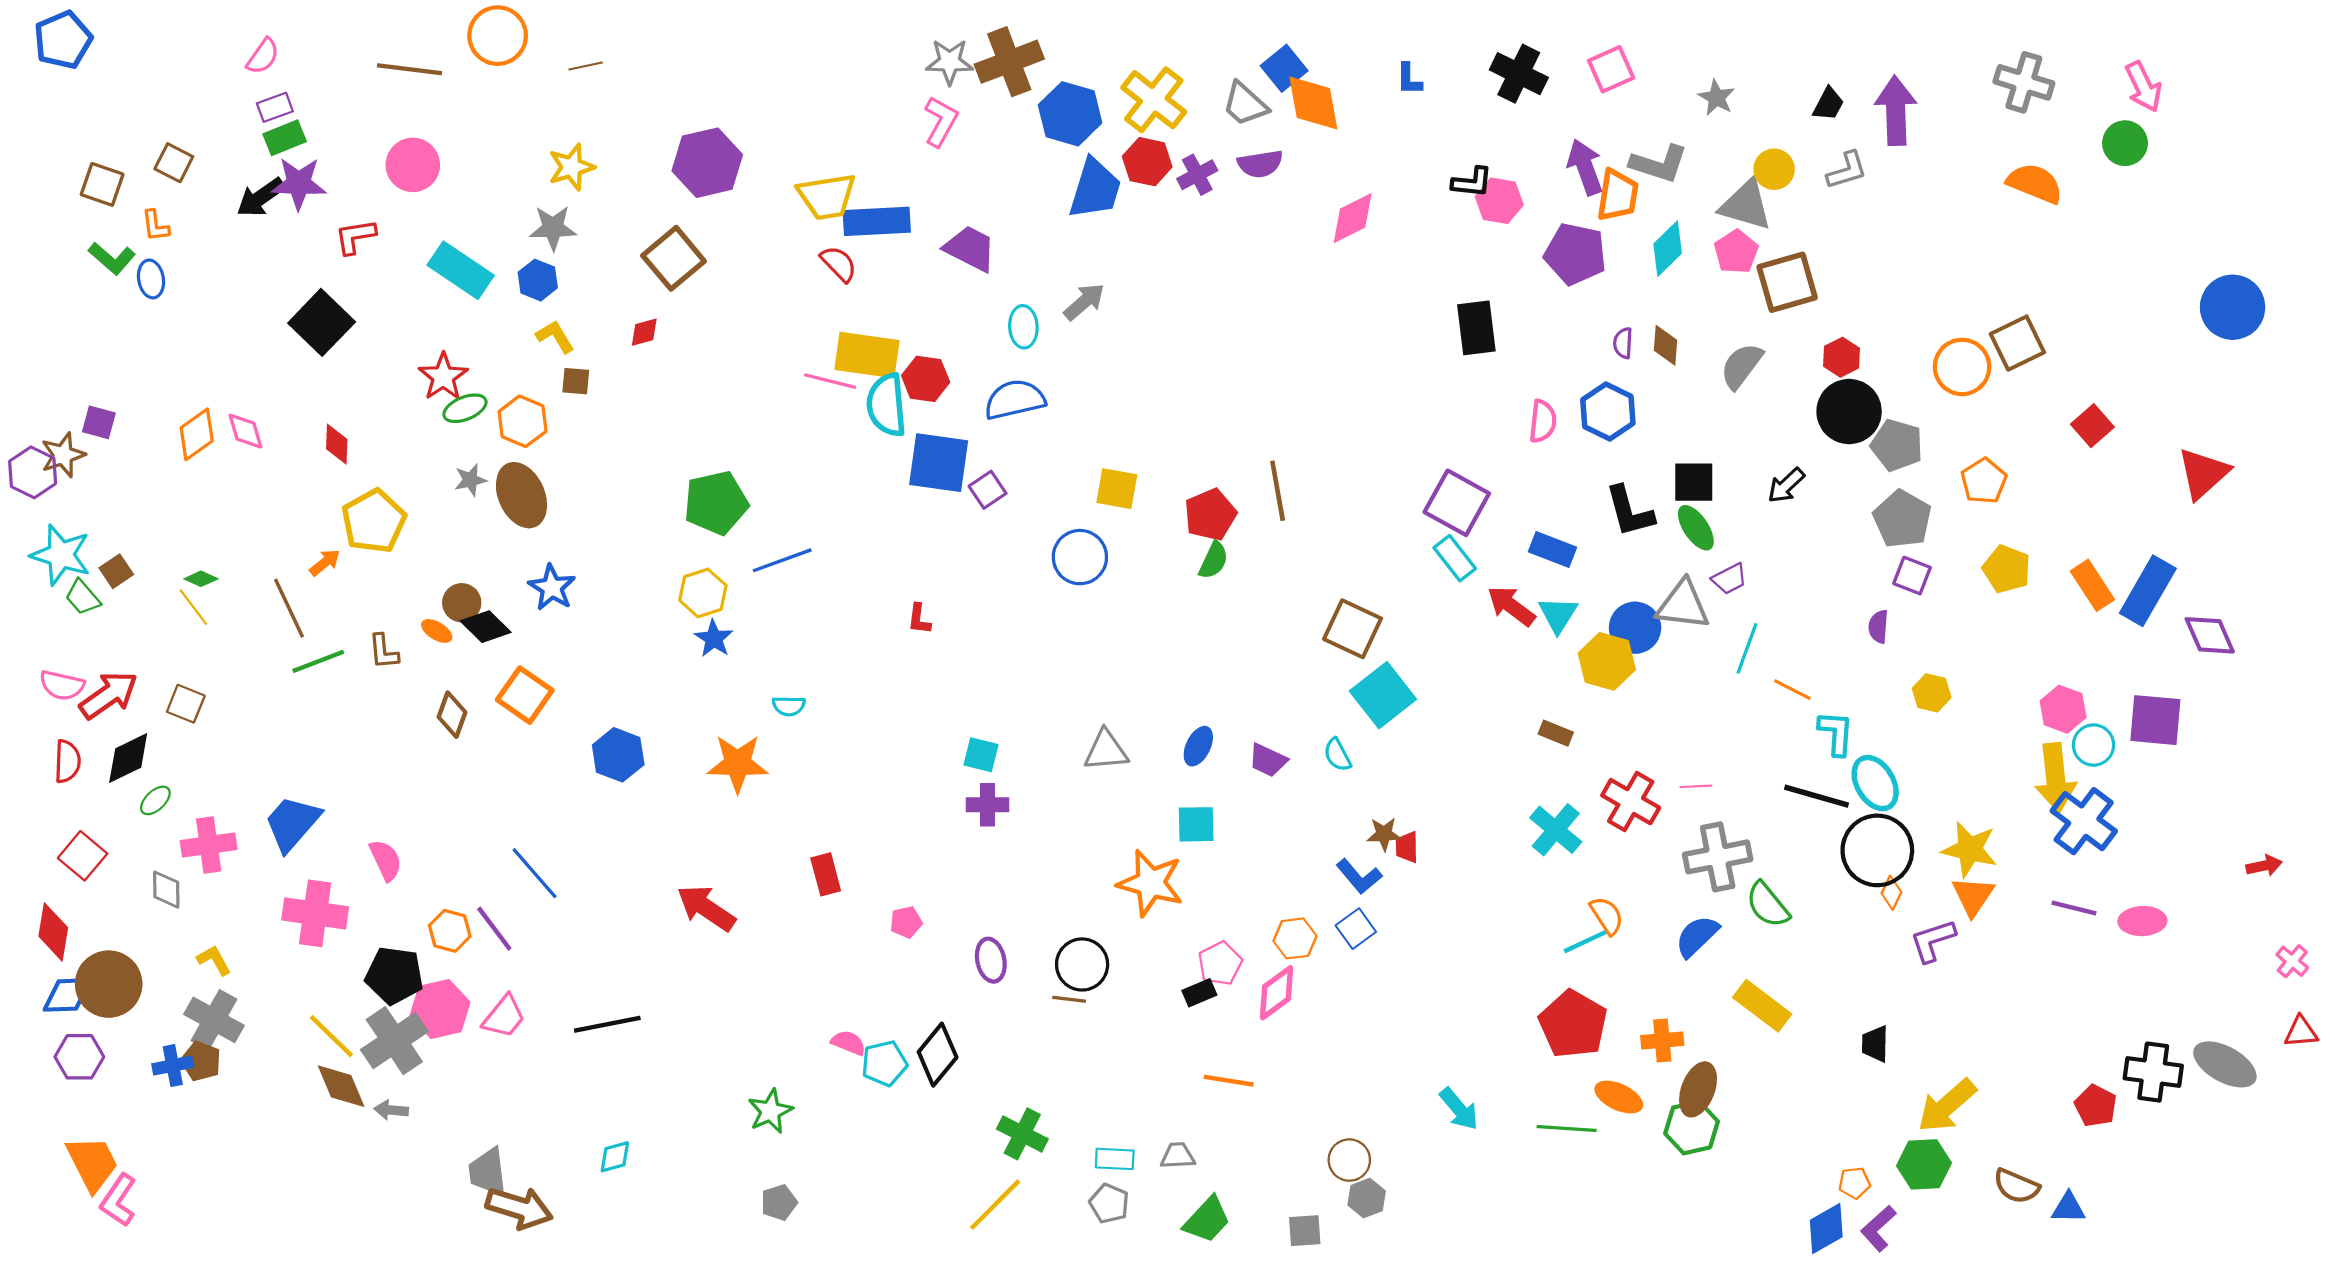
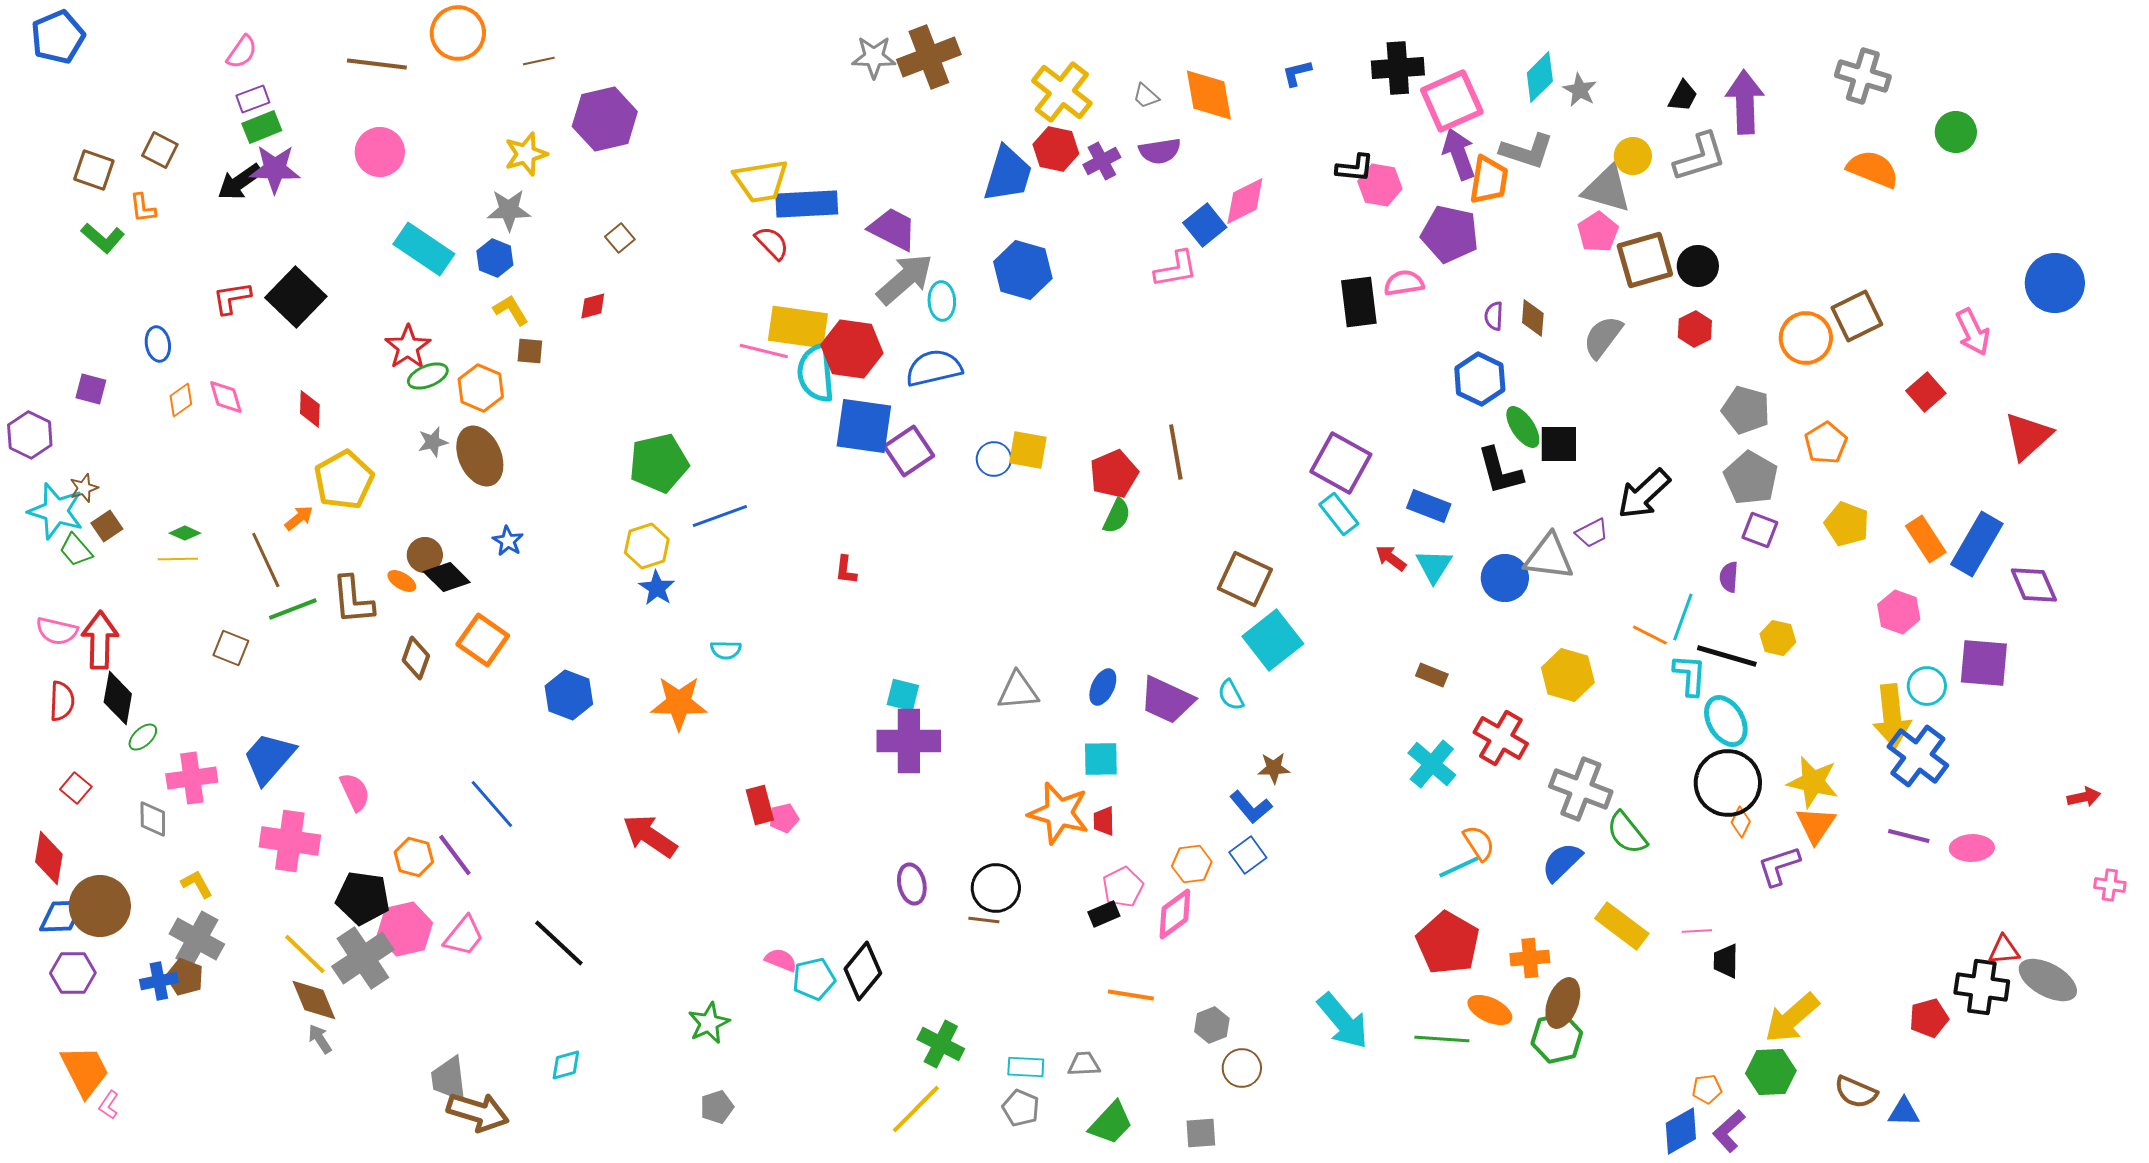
blue square: (1284, 68) -> (1205, 225), moved
pink square: (1611, 69) -> (1452, 101), moved, size x1.4
black cross: (1519, 74) -> (1398, 68), turned -30
blue L-shape: (1409, 79) -> (1297, 73), turned 76
pink arrow: (2143, 87) -> (1973, 332), moved
gray trapezoid: (1245, 104) -> (1146, 96), size x0.6
blue hexagon: (1070, 114) -> (1023, 270), moved
pink L-shape: (941, 121) -> (1176, 269), moved, turned 51
purple hexagon: (707, 163) -> (605, 119), moved
gray L-shape: (1847, 170) -> (1700, 157), size x1.4
red L-shape: (355, 237) -> (232, 298), moved
cyan diamond: (1668, 249) -> (1540, 77), moved
brown square: (674, 258) -> (620, 238), size x0.5
blue ellipse: (151, 279) -> (158, 344), moved
gray arrow: (1084, 302) -> (905, 279), moved, size x1.5
red hexagon: (926, 379) -> (852, 349), size x1.4
black circle: (1849, 412) -> (1698, 266), moved, size x0.7
pink semicircle: (1543, 421) -> (1404, 283), moved, turned -105
orange diamond: (197, 434) -> (181, 400), size x0.7
brown star: (63, 455) -> (84, 488), moved, size x0.7
black arrow: (1786, 485) -> (1644, 494), moved, size x1.5
purple square: (988, 490) -> (909, 451), size x1.4
green ellipse: (1696, 528) -> (1523, 427), moved
blue circle: (1080, 557) -> (994, 459), moved, size x0.7
blue star: (552, 588) -> (508, 541), size x0.7
red arrow: (1511, 606) -> (1391, 558), size x0.7
yellow line: (193, 607) -> (178, 559), turned -54
cyan line: (1747, 648) -> (1683, 617), moved
brown L-shape: (383, 652) -> (353, 600), size x1.5
yellow hexagon: (1607, 661) -> (1568, 675), moved
red arrow: (109, 695) -> (100, 640), turned -54
brown square: (186, 704) -> (231, 648), moved
pink hexagon: (2063, 709) -> (1899, 612), moved
black diamond: (128, 758) -> (118, 698), turned -54
purple trapezoid: (1268, 760) -> (1167, 700), size x1.5
pink line: (1696, 786) -> (1697, 931), moved
black line: (1816, 796) -> (1727, 656), moved
purple cross: (988, 805) -> (909, 741), size x1.6
red trapezoid: (1407, 847) -> (1104, 821), moved
red square: (83, 856) -> (76, 788), size x0.7
gray cross: (1718, 857) -> (1581, 789), turned 32
pink pentagon: (906, 922) -> (784, 818), moved
pink cross: (2292, 961) -> (2110, 885), turned -32
black line: (607, 1024) -> (559, 943), turned 54
red triangle: (2301, 1032) -> (2004, 950), moved
red pentagon: (2096, 1106) -> (1929, 1018), turned 30
cyan arrow: (1459, 1109) -> (1343, 1021), size x1.4
gray arrow: (391, 1110) -> (320, 1039), moved, turned 52
gray hexagon: (1367, 1198) -> (1212, 1025), moved
pink L-shape: (118, 1200) -> (109, 1105), size x0.6

